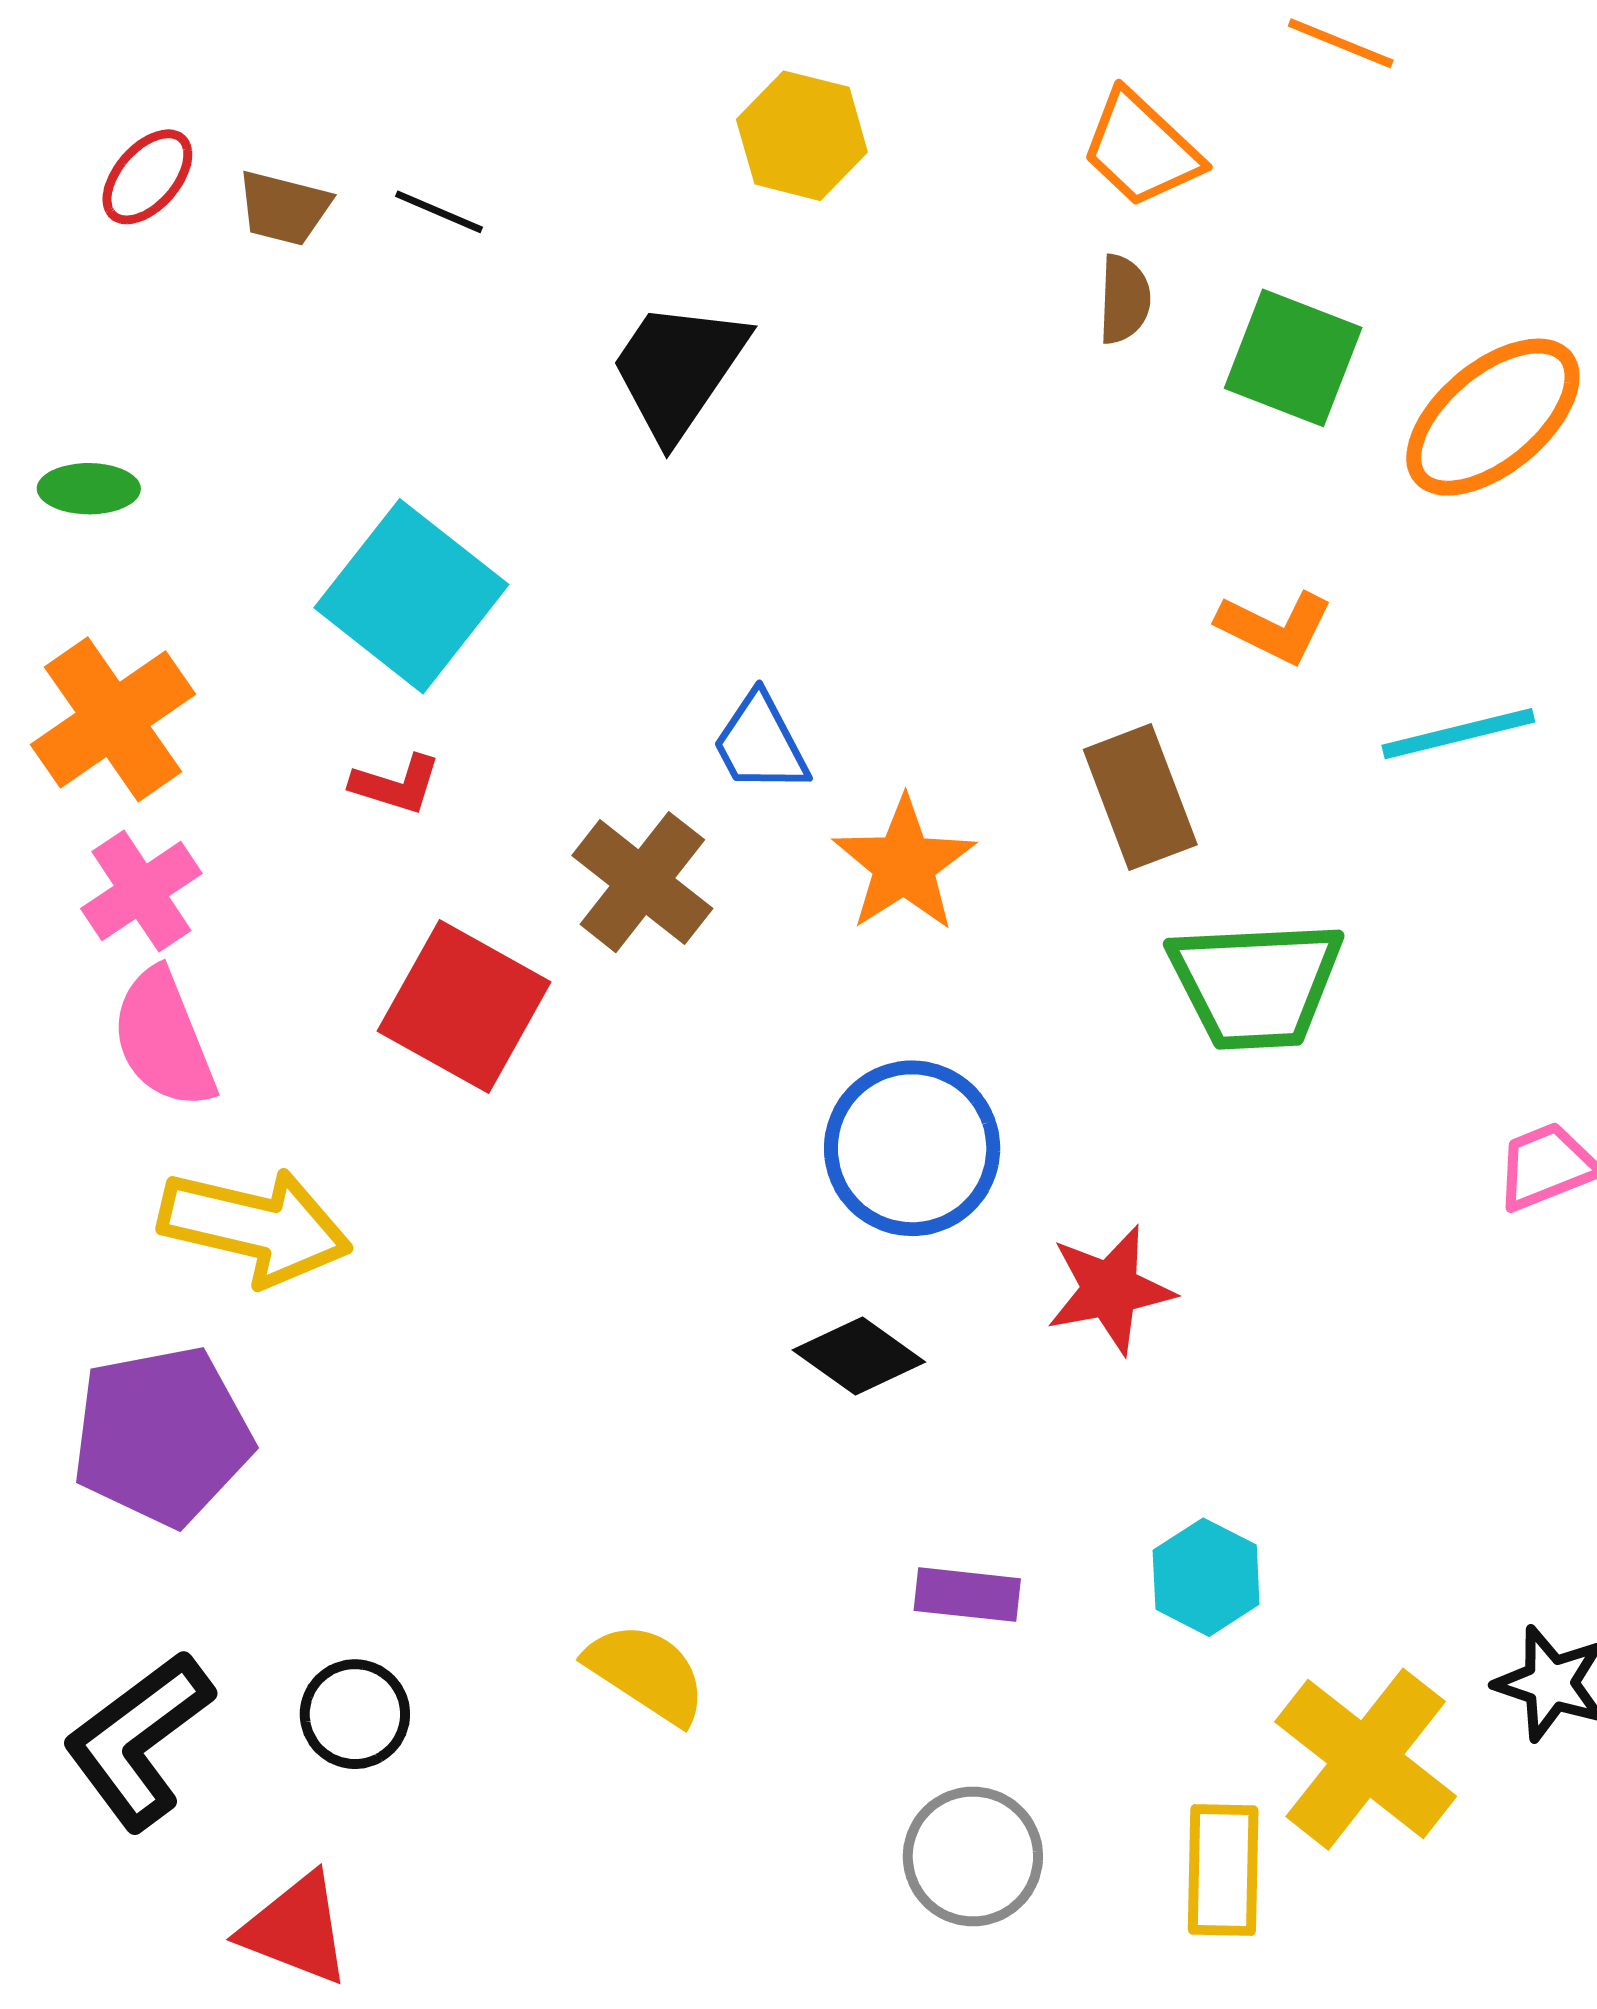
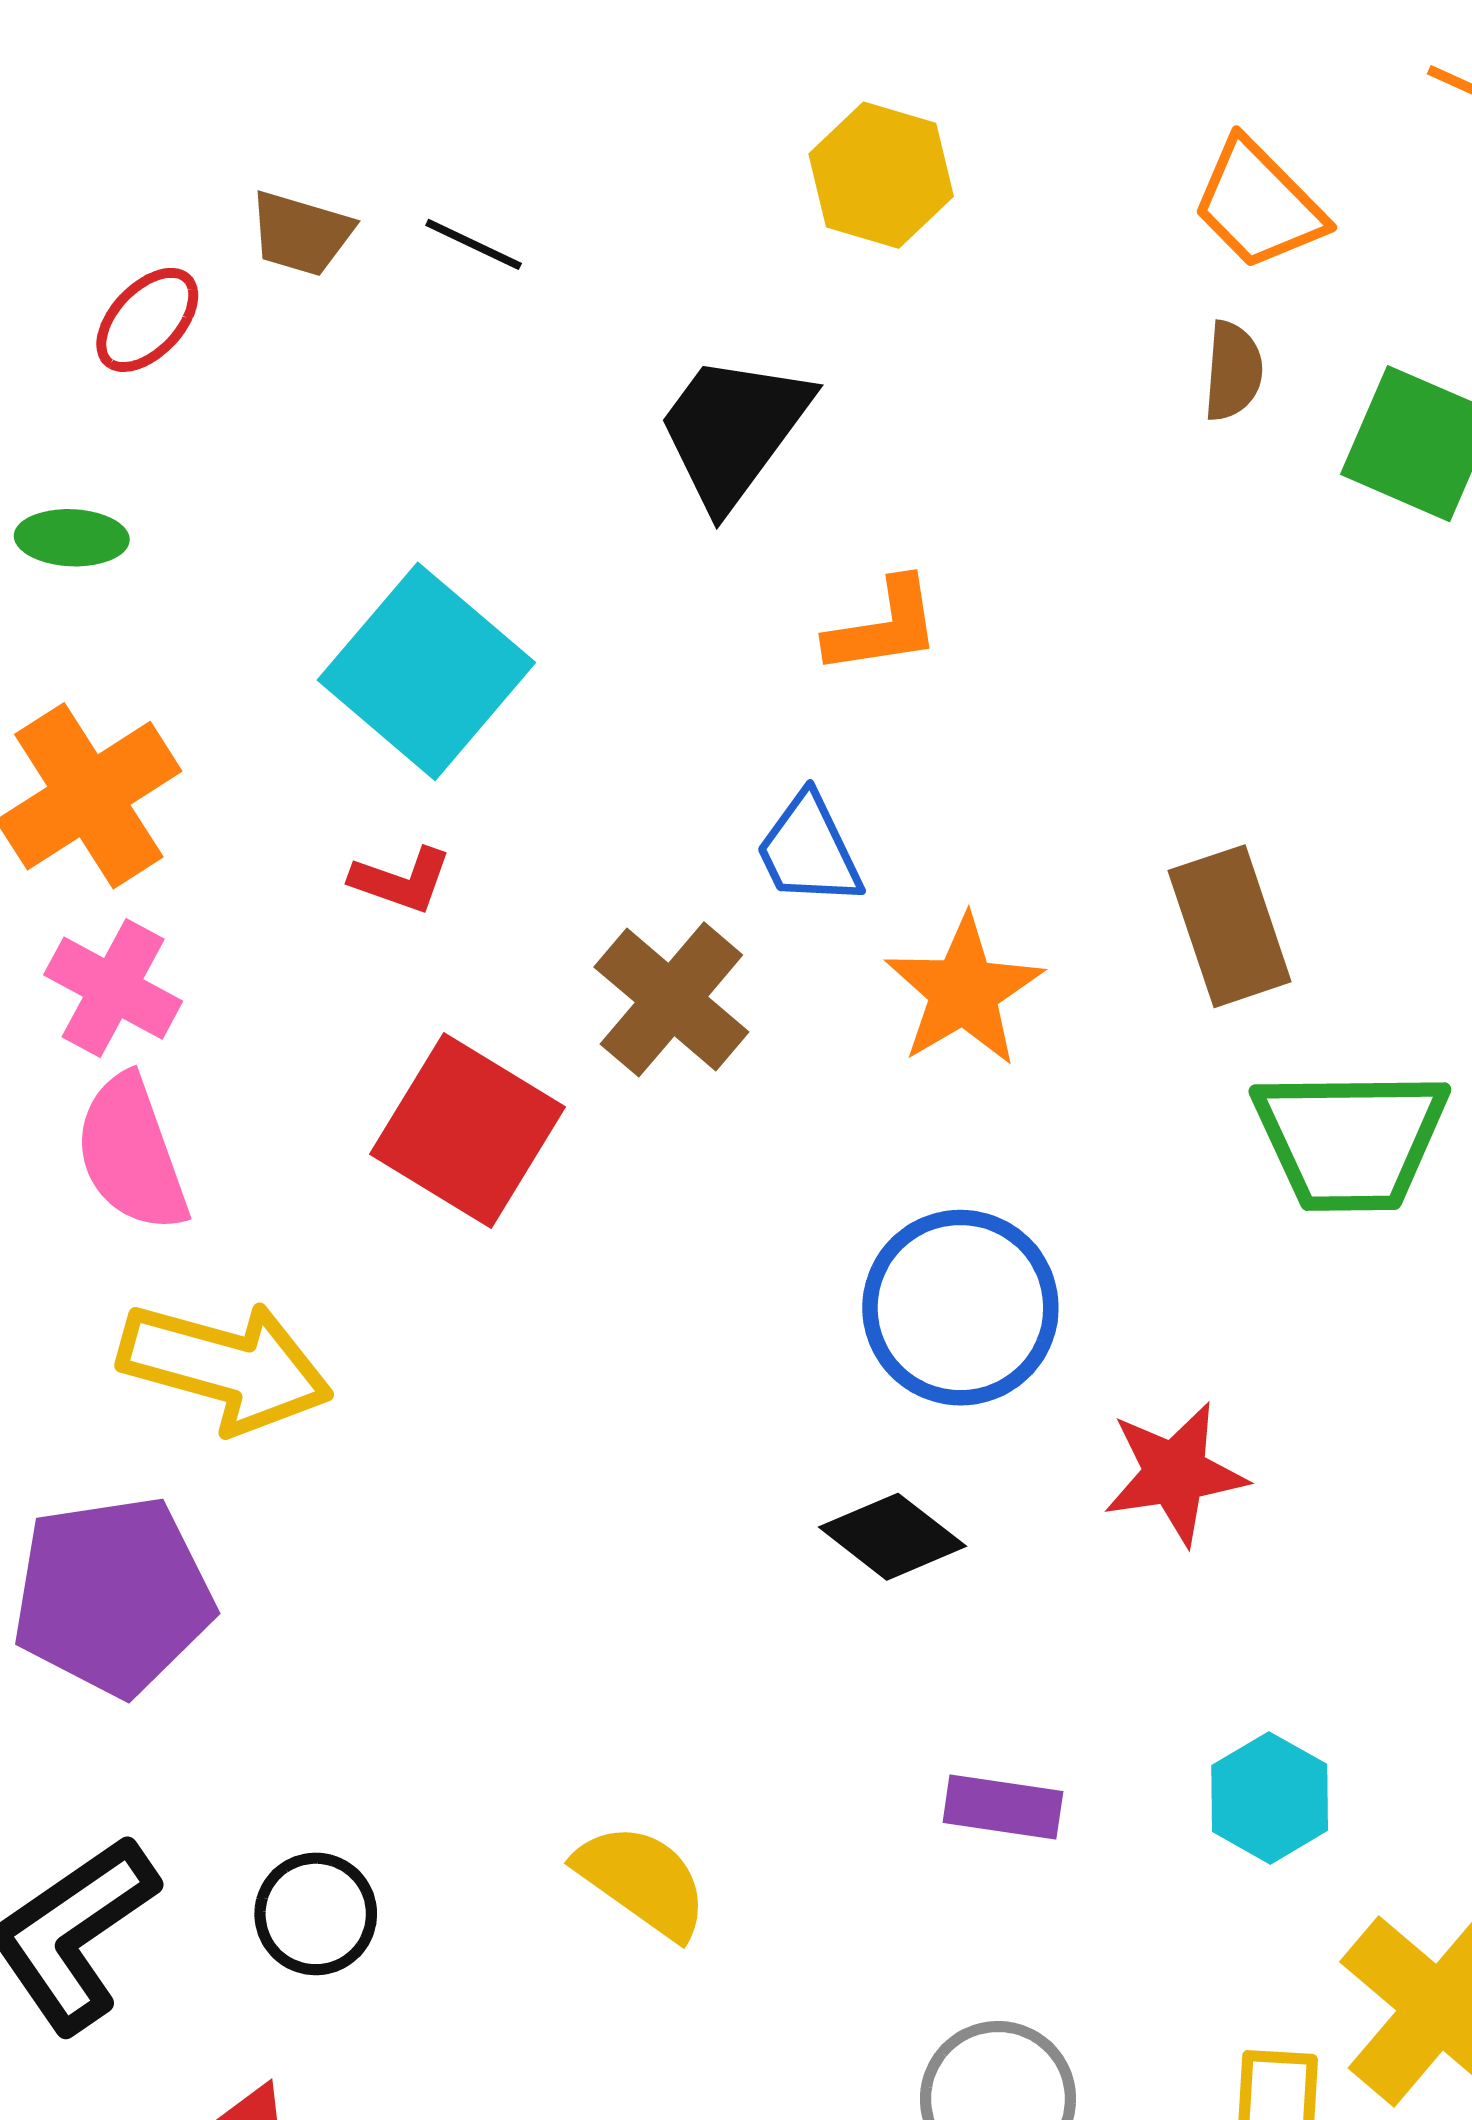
red ellipse: (147, 177) -> (147, 320), moved
orange L-shape: (1275, 627) -> (883, 627), moved, turned -37
pink cross: (141, 891) -> (113, 988), turned -30

